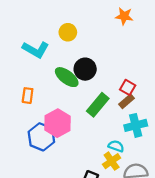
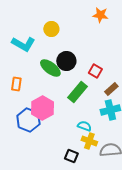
red square: (128, 87) -> (95, 71), moved
brown rectangle: (126, 101) -> (111, 89), moved
cyan semicircle: (116, 146) -> (84, 126), moved
yellow cross: (112, 161) -> (89, 141), turned -35

